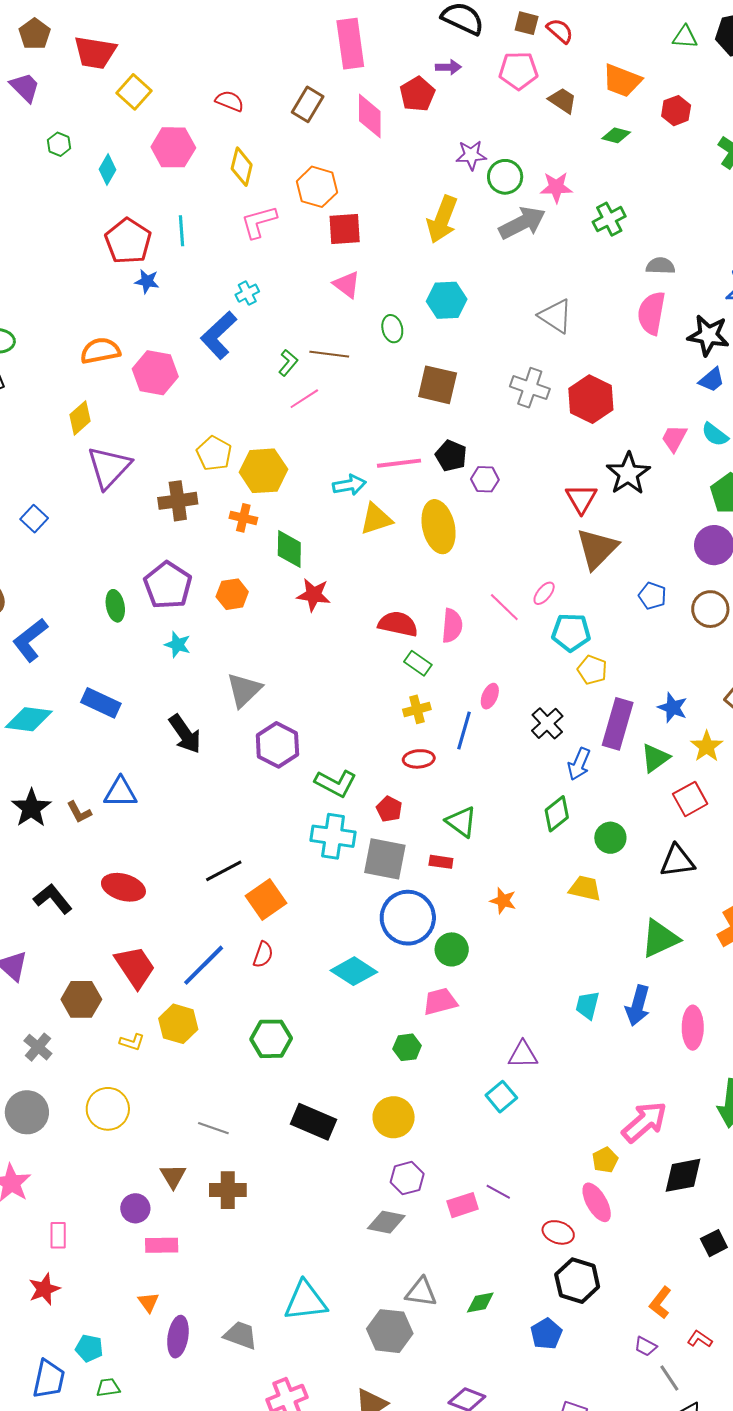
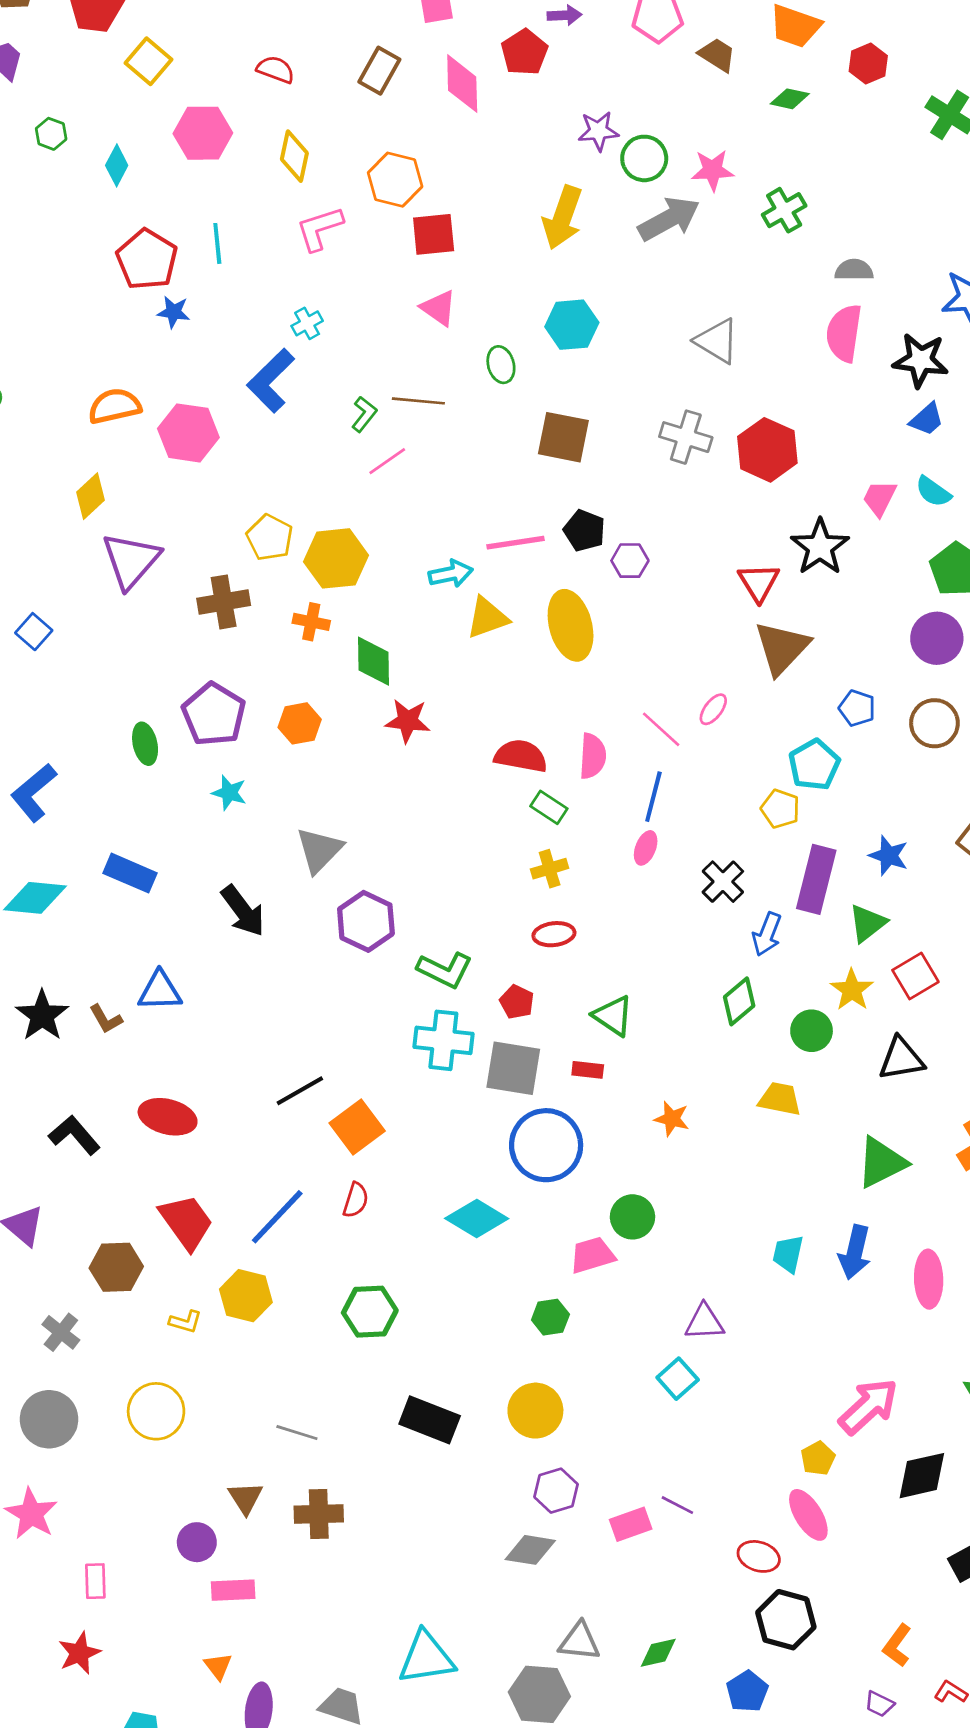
cyan pentagon: (571, 632) -> (814, 765), moved, turned -30
blue line: (464, 731) -> (653, 797), moved
yellow star: (707, 746) -> (852, 990), moved
green circle: (452, 949) -> (632, 1217), moved

